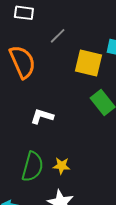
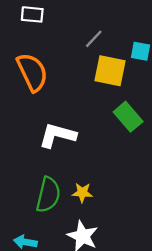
gray line: (58, 36) -> (94, 39), moved
white L-shape: (42, 116) -> (57, 135), size x1.4

